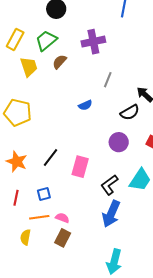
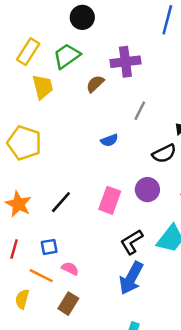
brown semicircle: (60, 62) -> (95, 84), moved
pink rectangle: (80, 167) -> (110, 200), moved
orange line: (39, 217) -> (41, 276), turned 30
pink semicircle: (62, 218) -> (70, 269), moved

